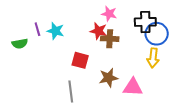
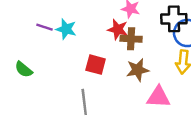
purple line: (37, 29) -> (44, 27), turned -56
green semicircle: (20, 44) -> (24, 69), moved, turned 49
brown star: (108, 78) -> (138, 70), moved

